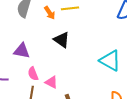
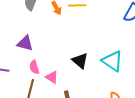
black triangle: (62, 40) -> (80, 61), moved

